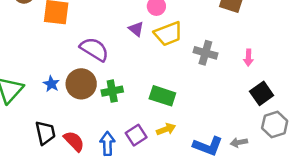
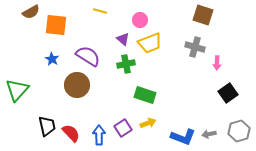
gray cross: (205, 53) -> (195, 47), moved
blue star: (51, 84) -> (52, 59), moved
green cross: (112, 91) -> (126, 64), moved
gray hexagon: (275, 124) -> (239, 131), moved

